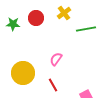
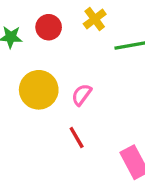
yellow circle: (23, 73) -> (39, 90), moved

